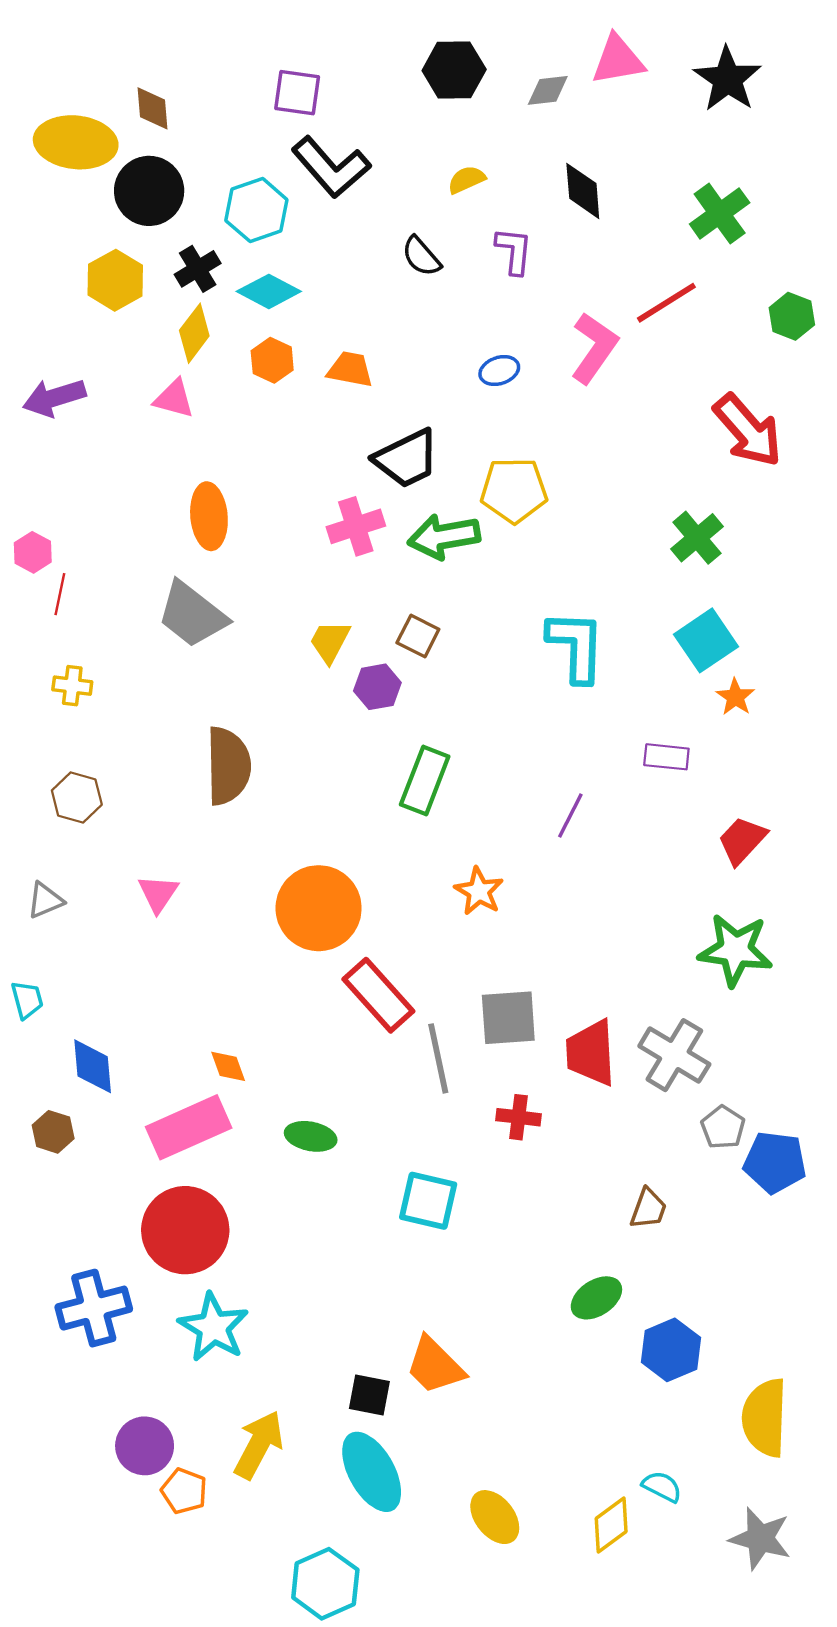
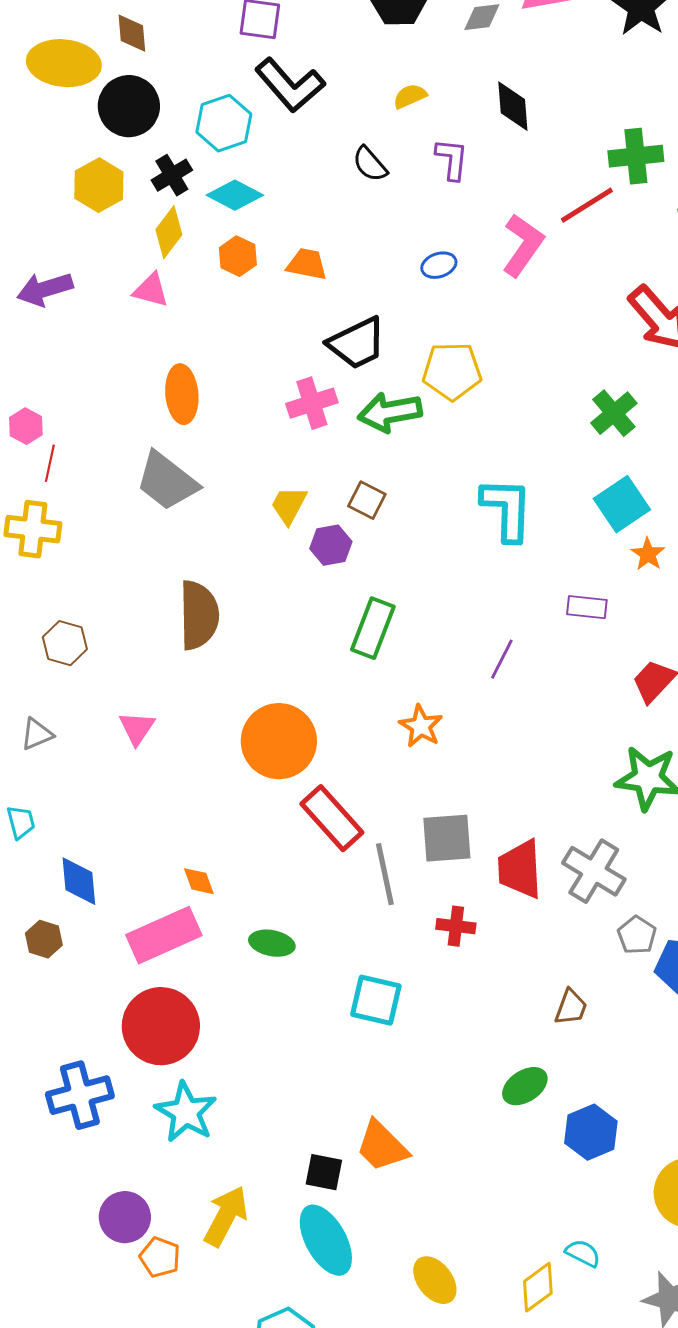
green cross: (720, 213) -> (636, 156), moved, turned 30
yellow cross: (72, 686) -> (33, 529), moved, size x1.6

